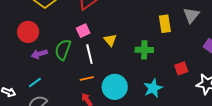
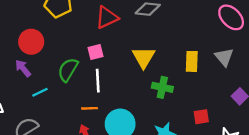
gray triangle: (191, 15) -> (224, 57), turned -30
yellow triangle: (110, 40) -> (144, 57), moved, size x1.5
purple arrow: (39, 54) -> (23, 68), moved, turned 56
cyan line: (35, 82) -> (40, 92), moved

